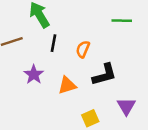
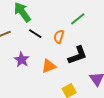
green line: (122, 21) -> (78, 19), moved, turned -35
black line: (54, 43) -> (35, 34), turned -64

